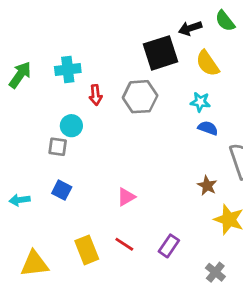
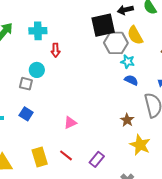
gray hexagon: (140, 97) -> (116, 43), moved

